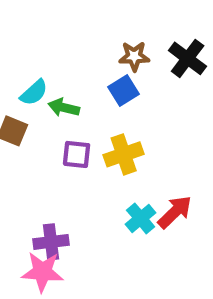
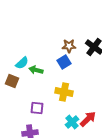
purple square: (77, 154) -> (37, 108), moved
yellow cross: (124, 154) -> (64, 92), turned 30

